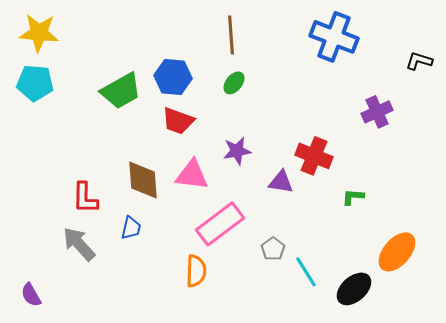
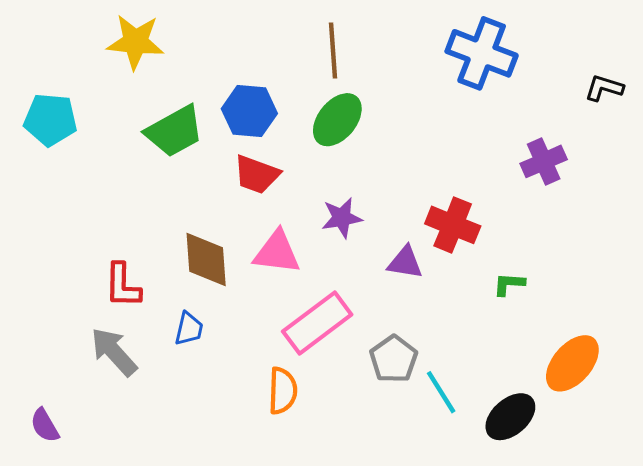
yellow star: (39, 33) -> (135, 42), moved
green ellipse: (234, 83) -> (337, 120), size x1.6
gray pentagon: (273, 249) -> (394, 359), size x1.4

